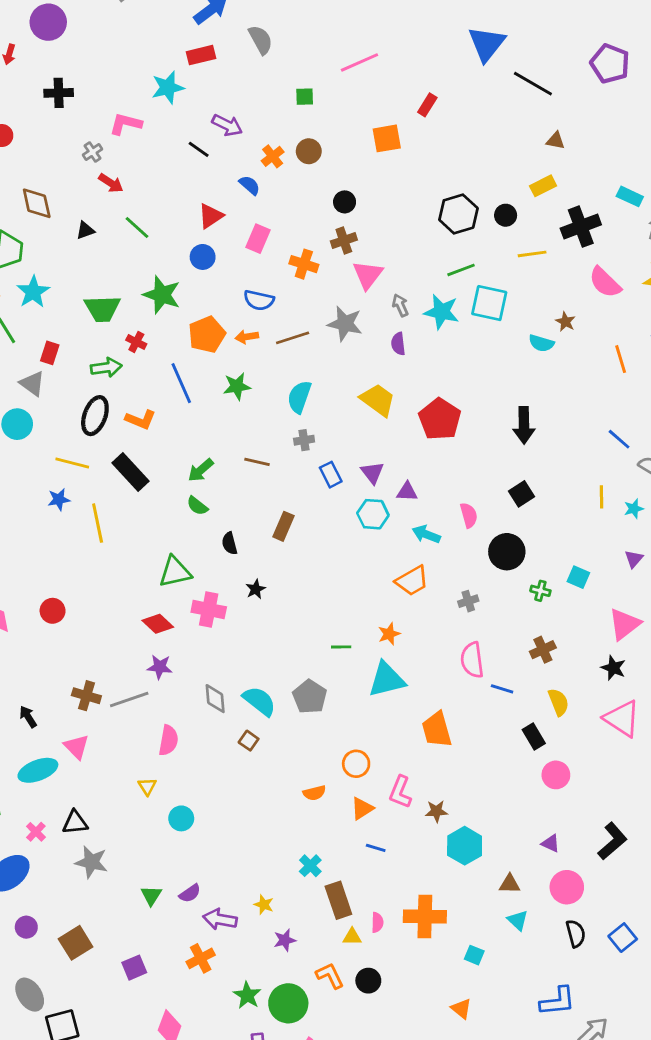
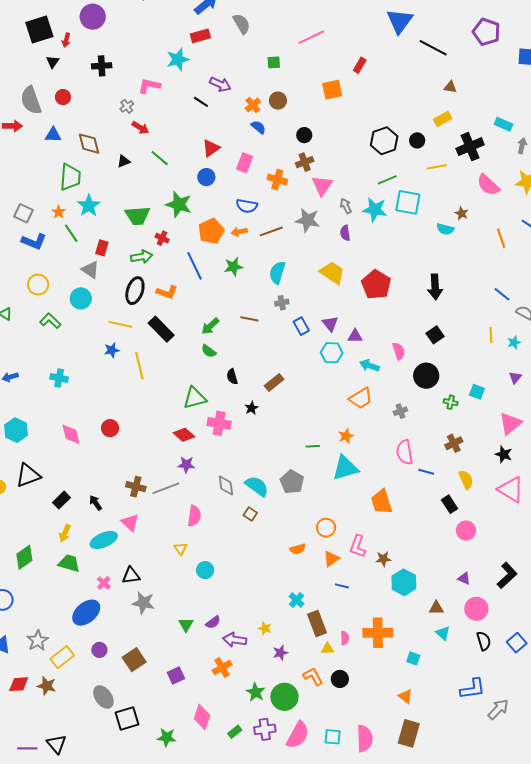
blue semicircle: (250, 185) -> (258, 127), moved
brown rectangle: (283, 526) -> (274, 383), moved, turned 30

